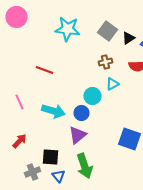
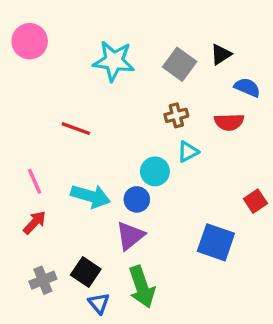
black triangle: (128, 38) -> (221, 54), moved
red arrow: (19, 141) -> (35, 223), moved
black square: (50, 157) -> (86, 272), turned 30
gray cross: (32, 172) -> (43, 280), moved

